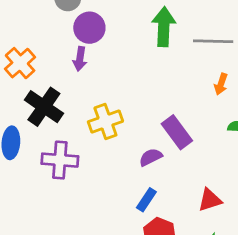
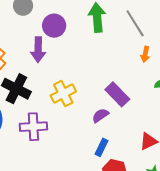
purple circle: (89, 28) -> (54, 26), moved
gray line: (213, 41) -> (135, 23), turned 64
purple arrow: (80, 59) -> (38, 50), size x1.4

